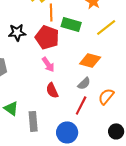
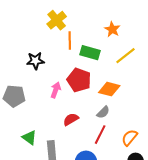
red pentagon: (47, 37) -> (79, 80), moved
pink arrow: (48, 64) -> (56, 90), moved, turned -126
red semicircle: (52, 90) -> (71, 119), turned 84
orange semicircle: (106, 96) -> (129, 138), moved

